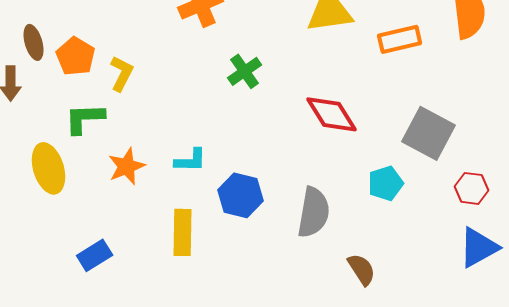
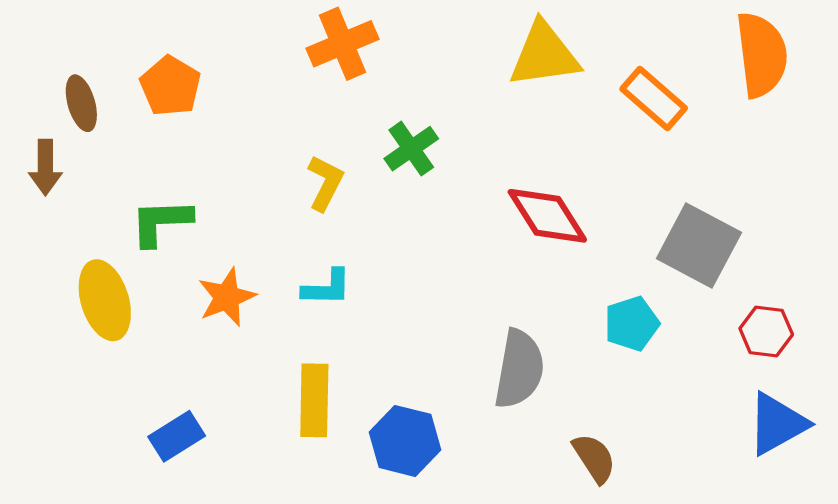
orange rectangle: (400, 39) -> (654, 99), turned 54
orange pentagon: (76, 56) -> (170, 86), moved
yellow L-shape: (122, 73) -> (325, 183), moved
blue hexagon: (241, 195) -> (405, 441), moved

